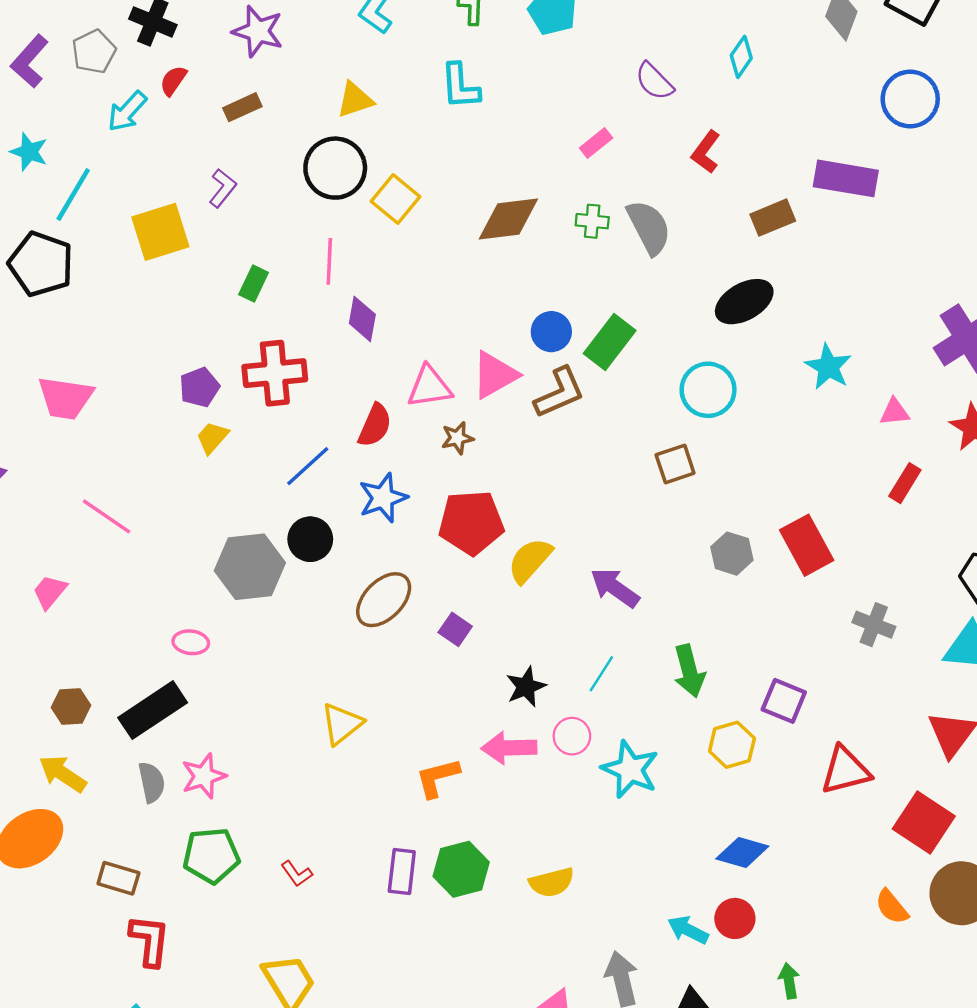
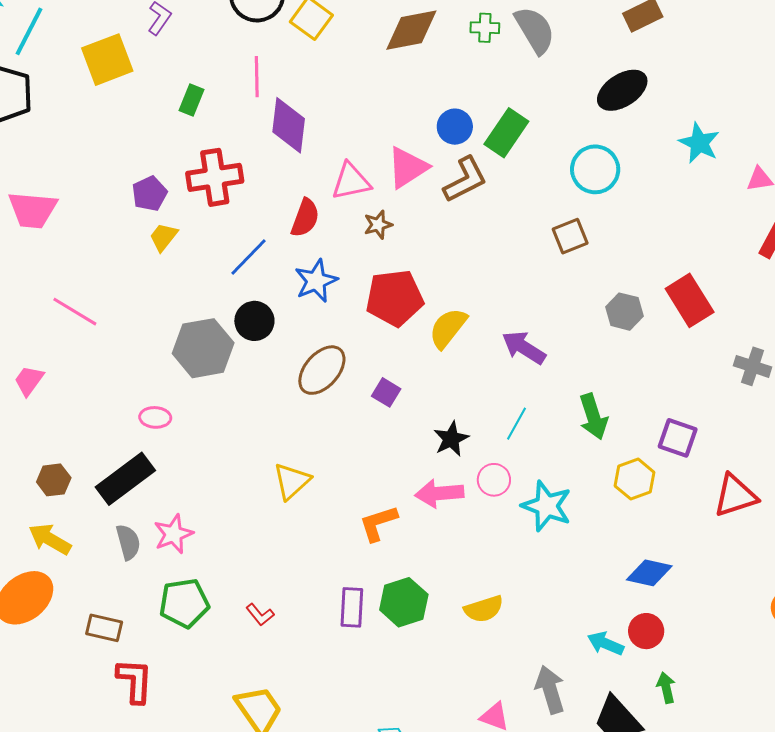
purple diamond: (362, 319) -> (289, 125), size x1.4
green arrow: (789, 981) -> (666, 688), moved

